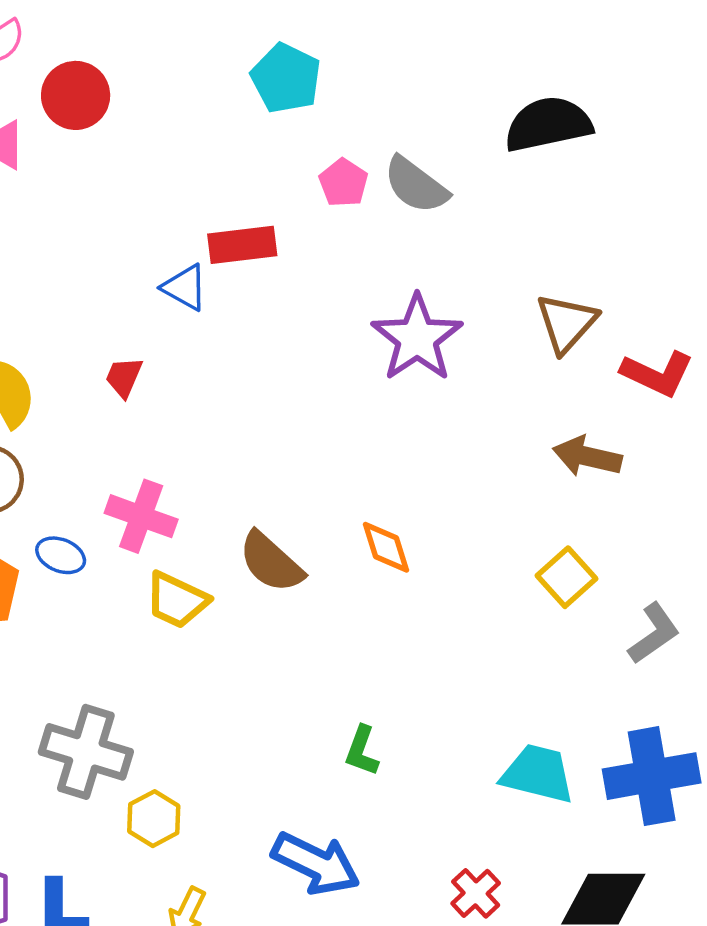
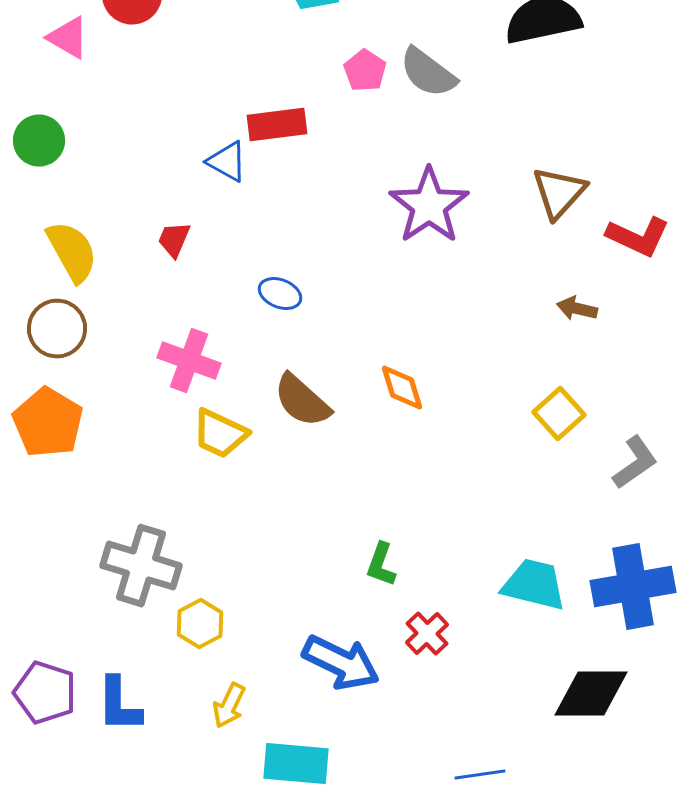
brown arrow: (587, 456) -> (577, 309), size x0.7
blue ellipse: (61, 555) -> (280, 294), moved
red cross: (476, 893) -> (427, 634), moved

